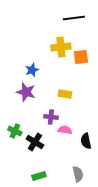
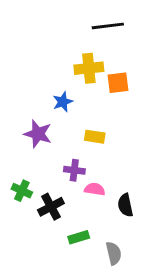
blue star: (32, 70) -> (63, 102), moved
black cross: (35, 142) -> (51, 207), turned 30
green rectangle: (39, 176) -> (79, 237), moved

